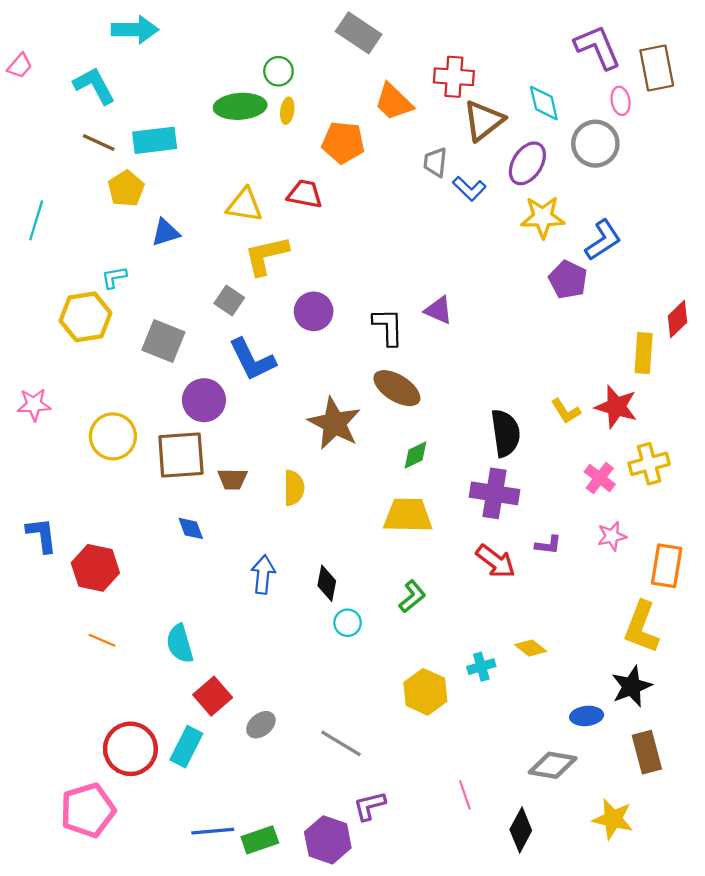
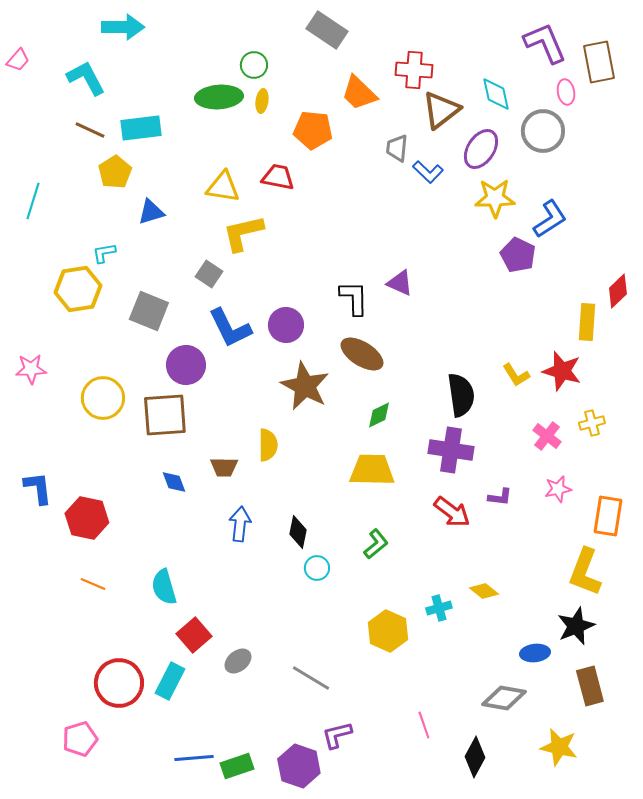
purple circle: (314, 311) -> (286, 325), moved
yellow cross: (649, 464) -> (592, 423), size x0.7
brown trapezoid: (232, 479) -> (224, 467), moved
pink pentagon: (88, 810) -> (80, 739), size x0.7

